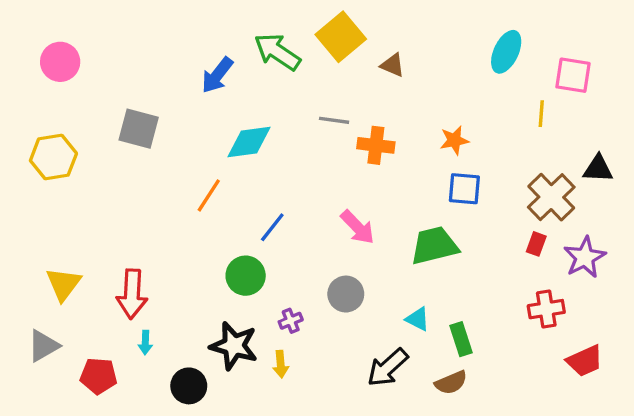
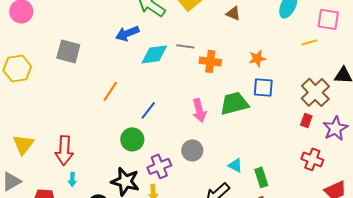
brown triangle: (393, 65) -> (233, 13), moved
blue arrow: (217, 75) -> (127, 33), moved, turned 30
yellow line: (541, 114) -> (309, 42), turned 70
cyan diamond: (249, 142) -> (154, 54), moved
pink arrow: (357, 227) -> (199, 110), turned 30
green trapezoid: (434, 246) -> (234, 103), moved
red cross: (546, 309) -> (312, 159), turned 30
purple cross: (291, 321) -> (159, 166), size x1.6

